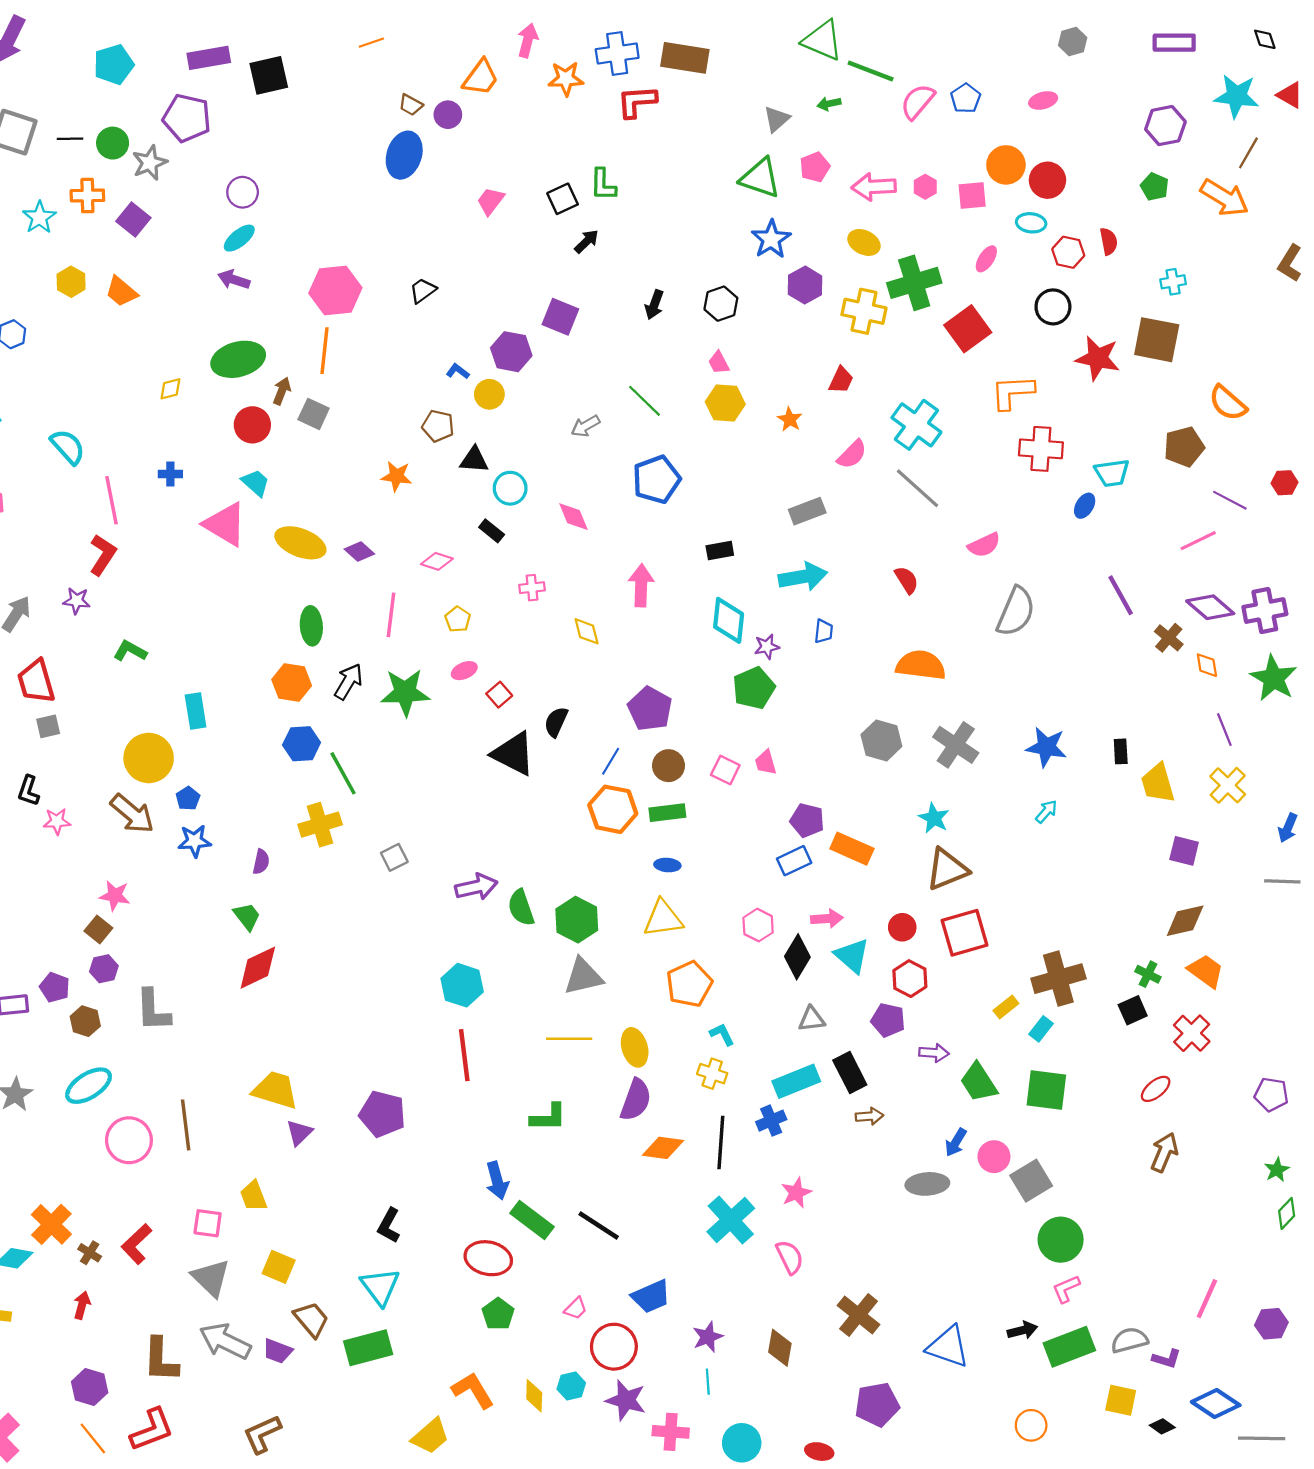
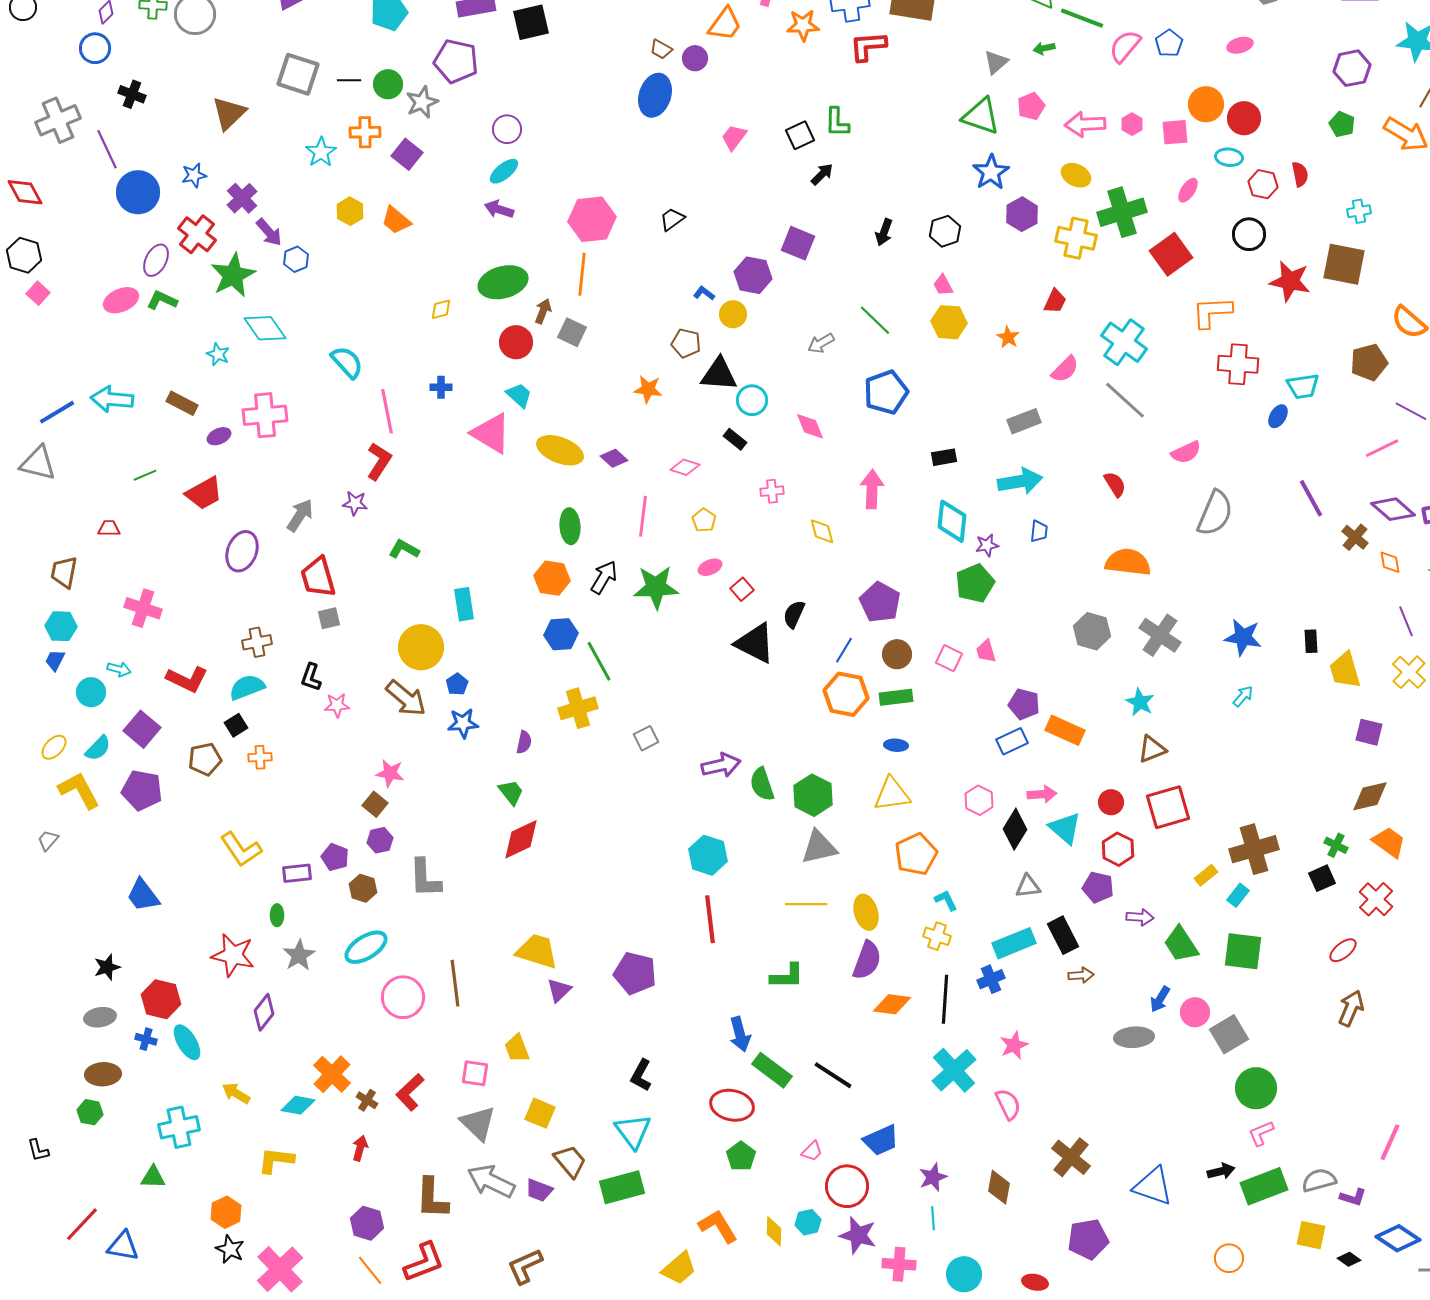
black triangle: (474, 460) -> (719, 374), size x1.4
brown triangle: (947, 869) -> (1152, 749), size x0.7

